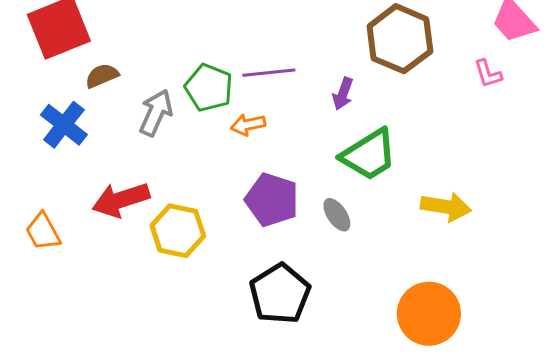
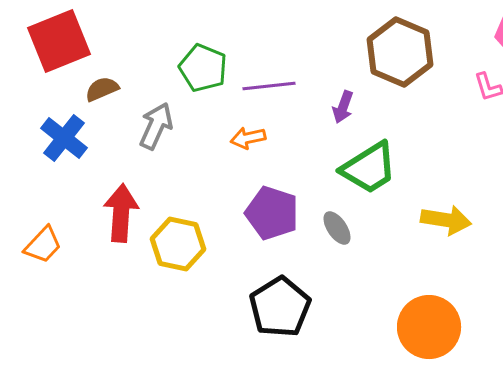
green pentagon: (209, 88) -> (203, 68), moved
red arrow: (121, 200) -> (121, 213), turned 112
orange trapezoid: (43, 232) -> (43, 245), turned -108

